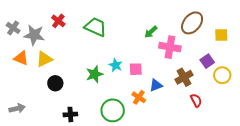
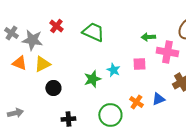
green arrow: (151, 32) -> (148, 37), turned 40
pink square: (136, 69) -> (139, 64), moved
blue triangle: (156, 85) -> (158, 99), moved

